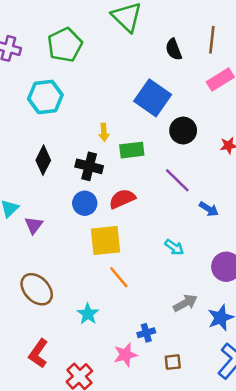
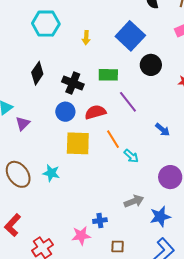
yellow arrow: (104, 132) -> (86, 38), moved
purple line: (177, 180) -> (128, 102), moved
orange line: (119, 277) -> (113, 139), moved
cyan star: (88, 314) -> (51, 173), moved, turned -30

